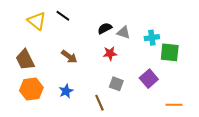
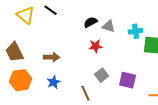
brown arrow: (69, 57) -> (52, 57), moved, turned -35
purple square: (149, 79) -> (128, 80), moved, turned -36
gray square: (116, 84) -> (102, 75), turned 32

